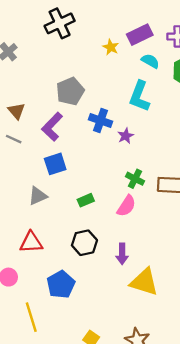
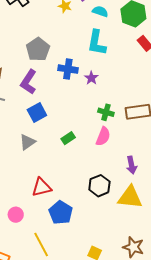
red triangle: (31, 242) -> (41, 187), moved
black hexagon: (84, 243) -> (99, 186), moved
purple arrow: (122, 254) -> (132, 165), moved

